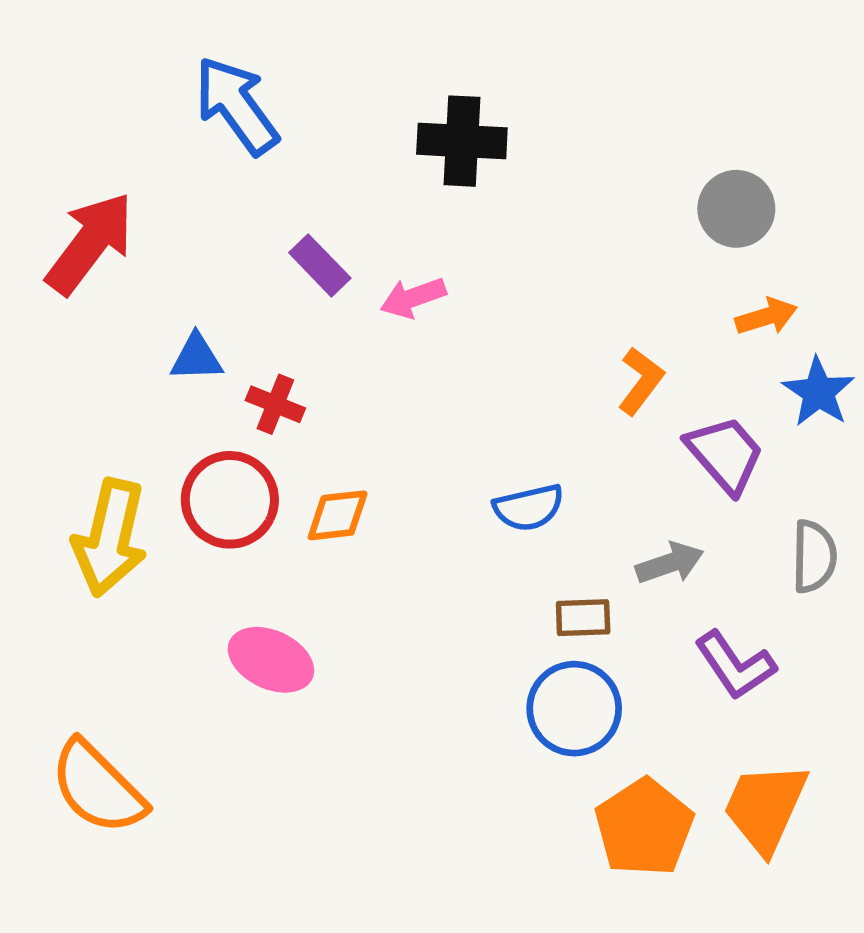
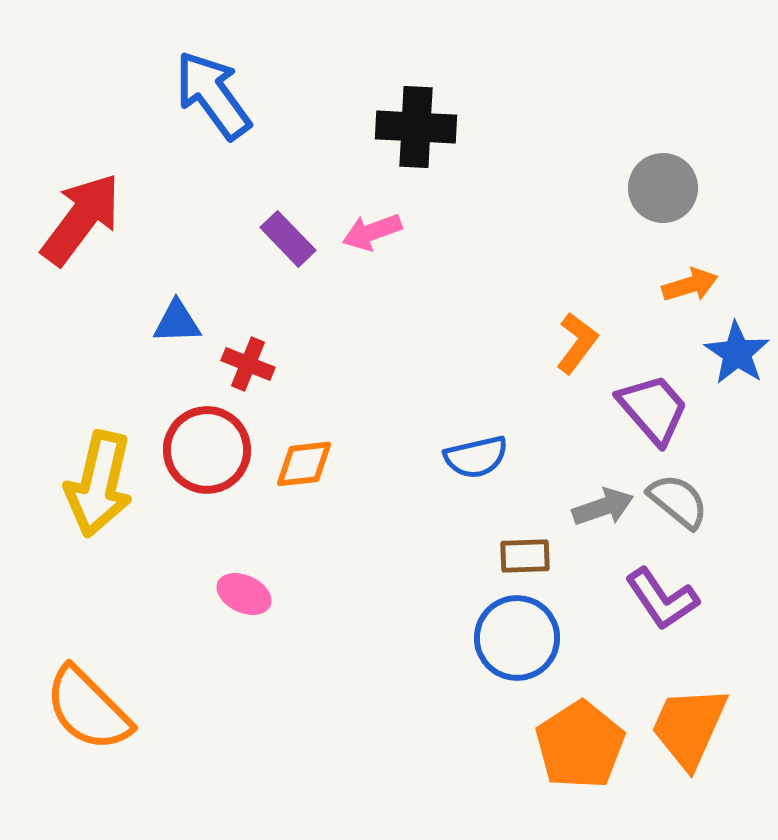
pink arrow: (413, 298) -> (372, 232), moved
gray semicircle: (814, 556) -> (678, 501), moved, turned -52
pink ellipse: (271, 660) -> (244, 594), size x0.7

